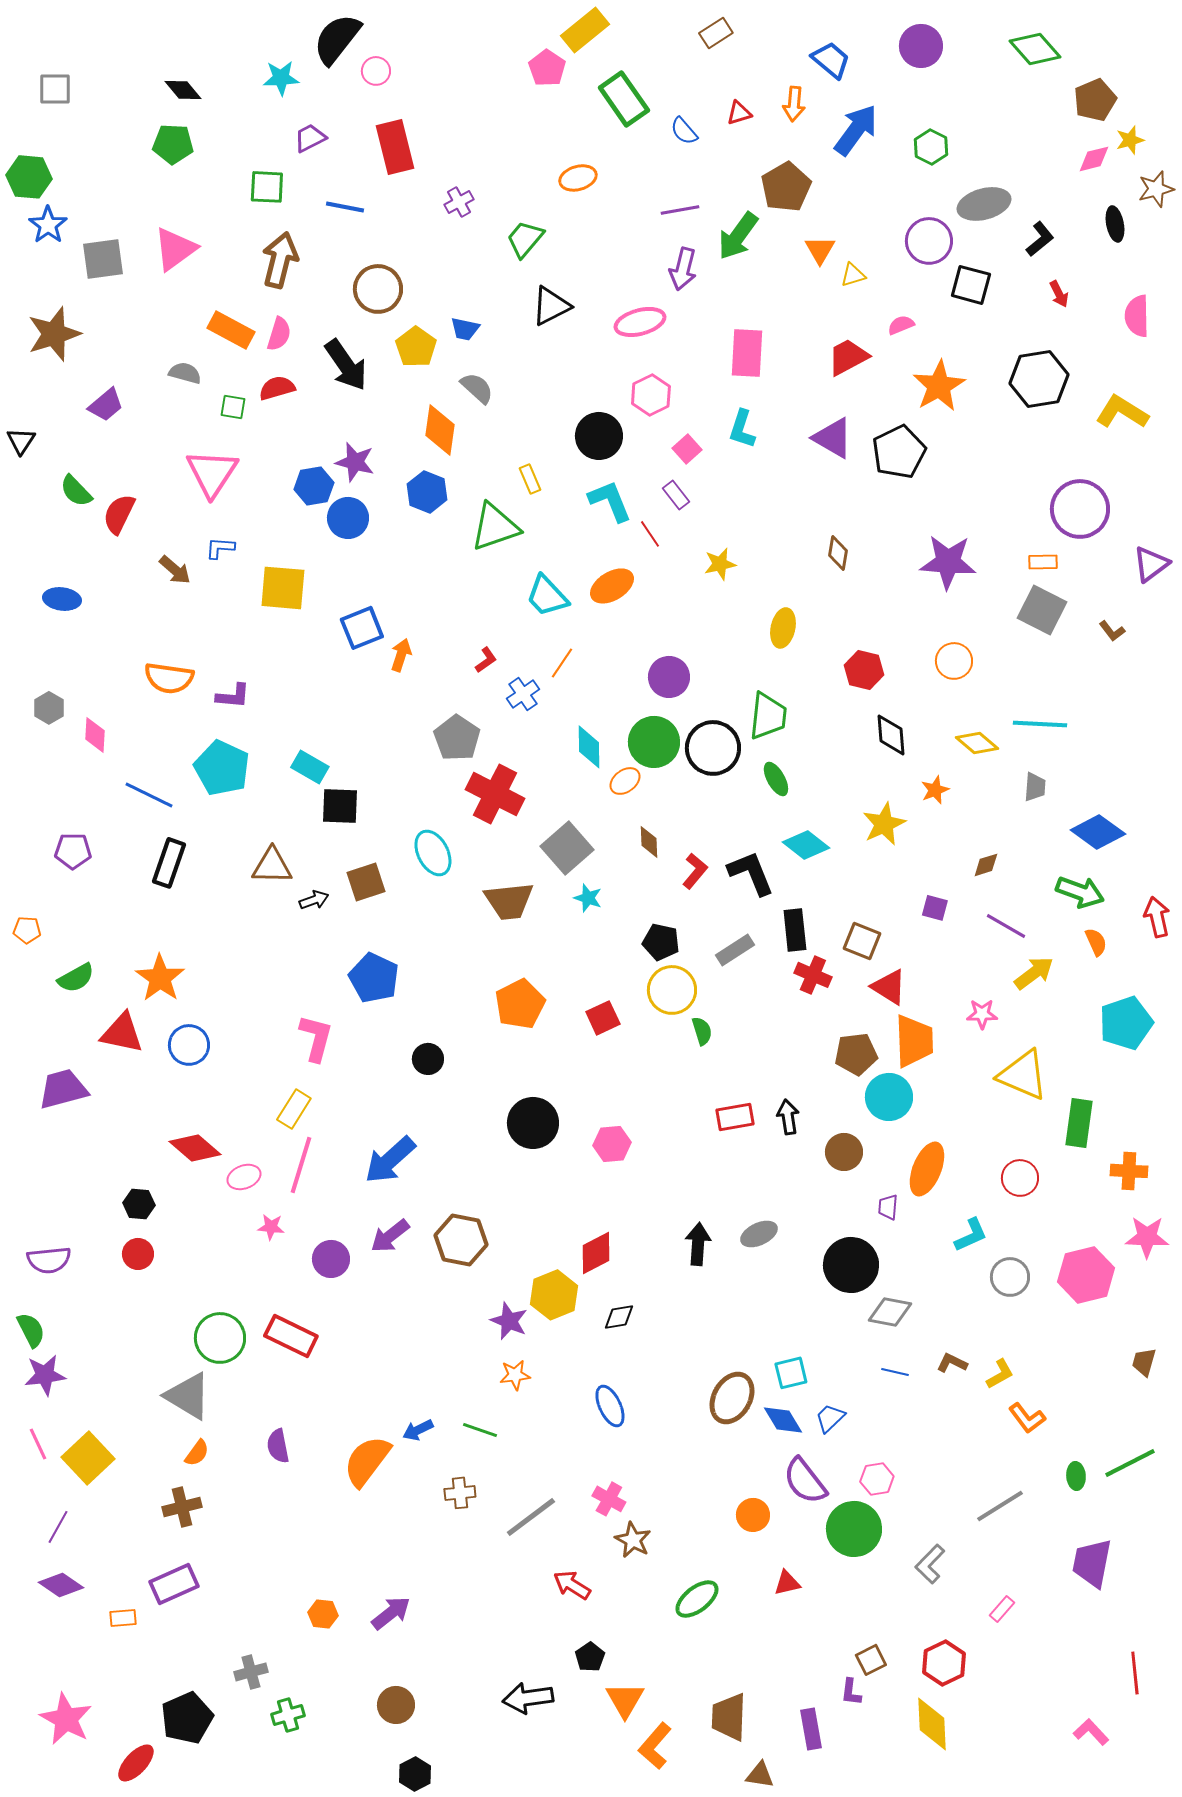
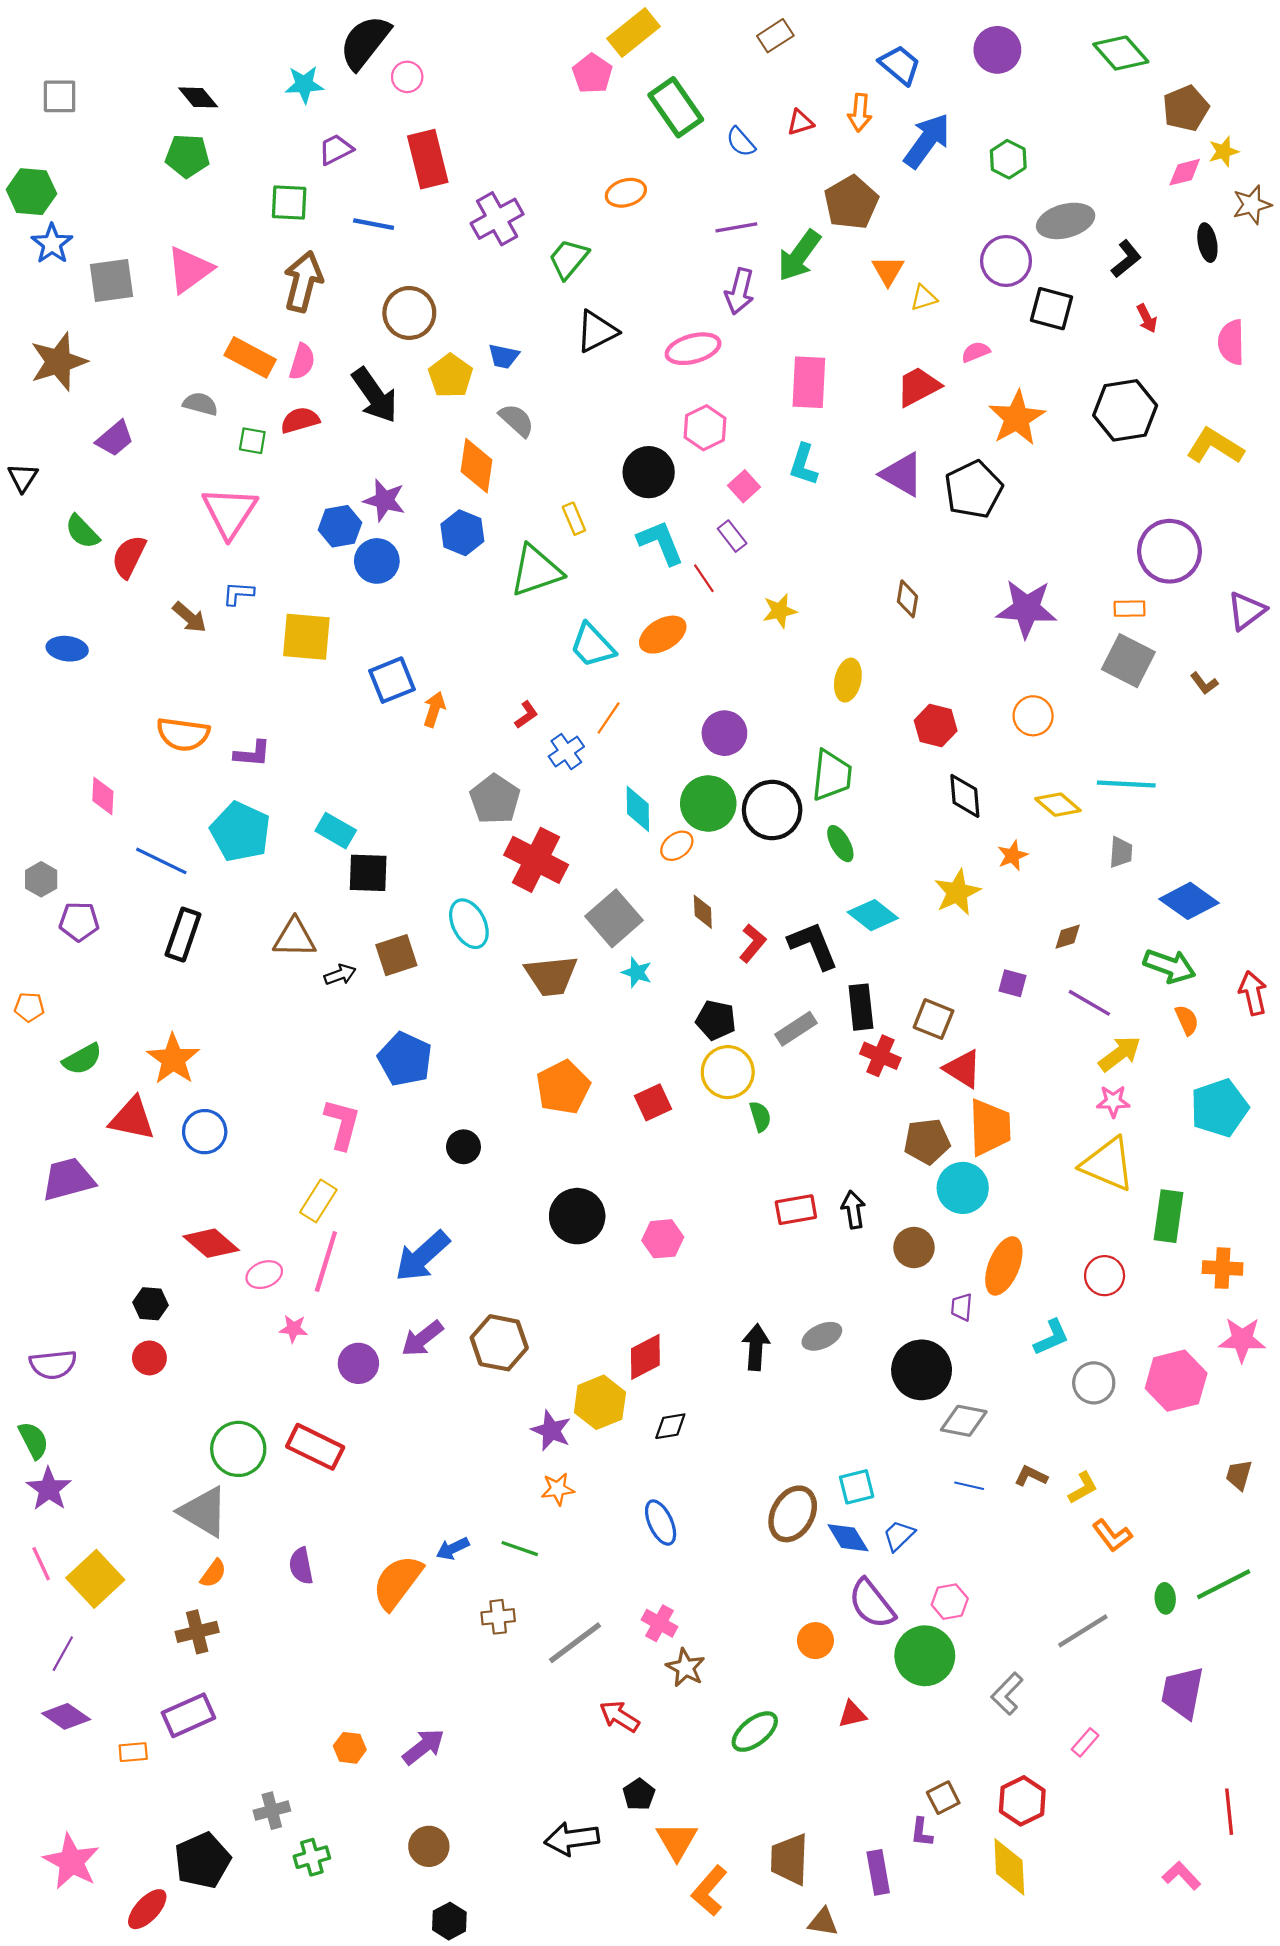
purple cross: (459, 202) -> (497, 219), size x1.6
gray hexagon: (49, 708) -> (41, 879), moved
pink star: (982, 1014) -> (1113, 1101), moved
purple star: (45, 1375) -> (49, 1489), turned -30

